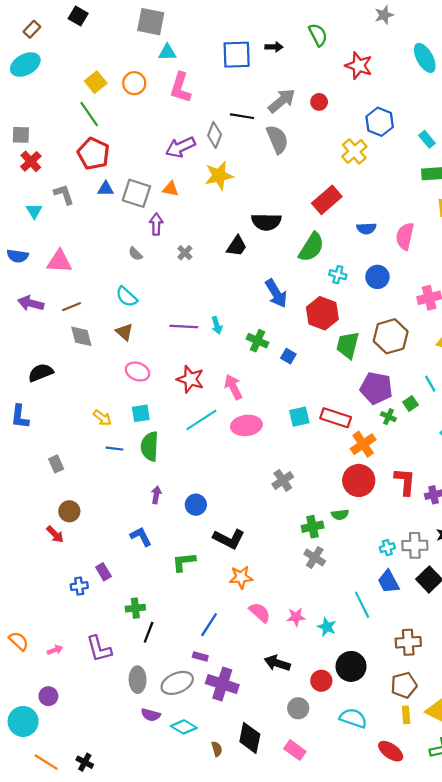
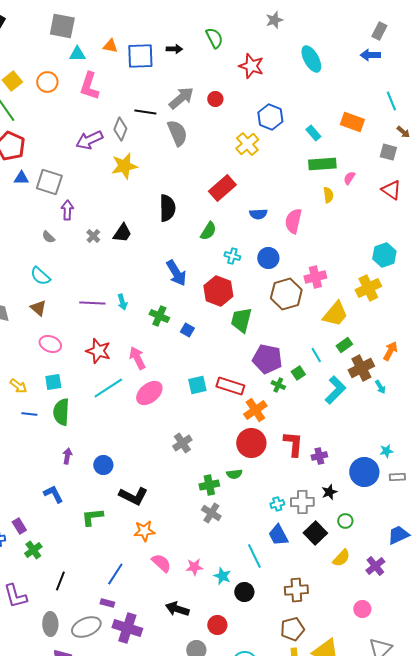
orange triangle: (171, 189) -> (110, 46), moved
black semicircle: (266, 222) -> (167, 208), turned -92
black trapezoid: (237, 246) -> (122, 233), moved
green semicircle: (311, 247) -> (208, 231), size x0.7
brown hexagon: (391, 336) -> (286, 294), moved
pink ellipse: (246, 425) -> (149, 393), turned -32
green cross: (135, 608) -> (33, 550), moved, turned -30
black circle: (351, 666) -> (244, 592), moved, size x0.7

